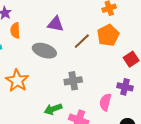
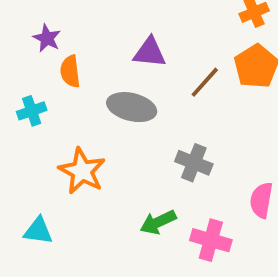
gray cross: (73, 81) -> (194, 163), turned 36

